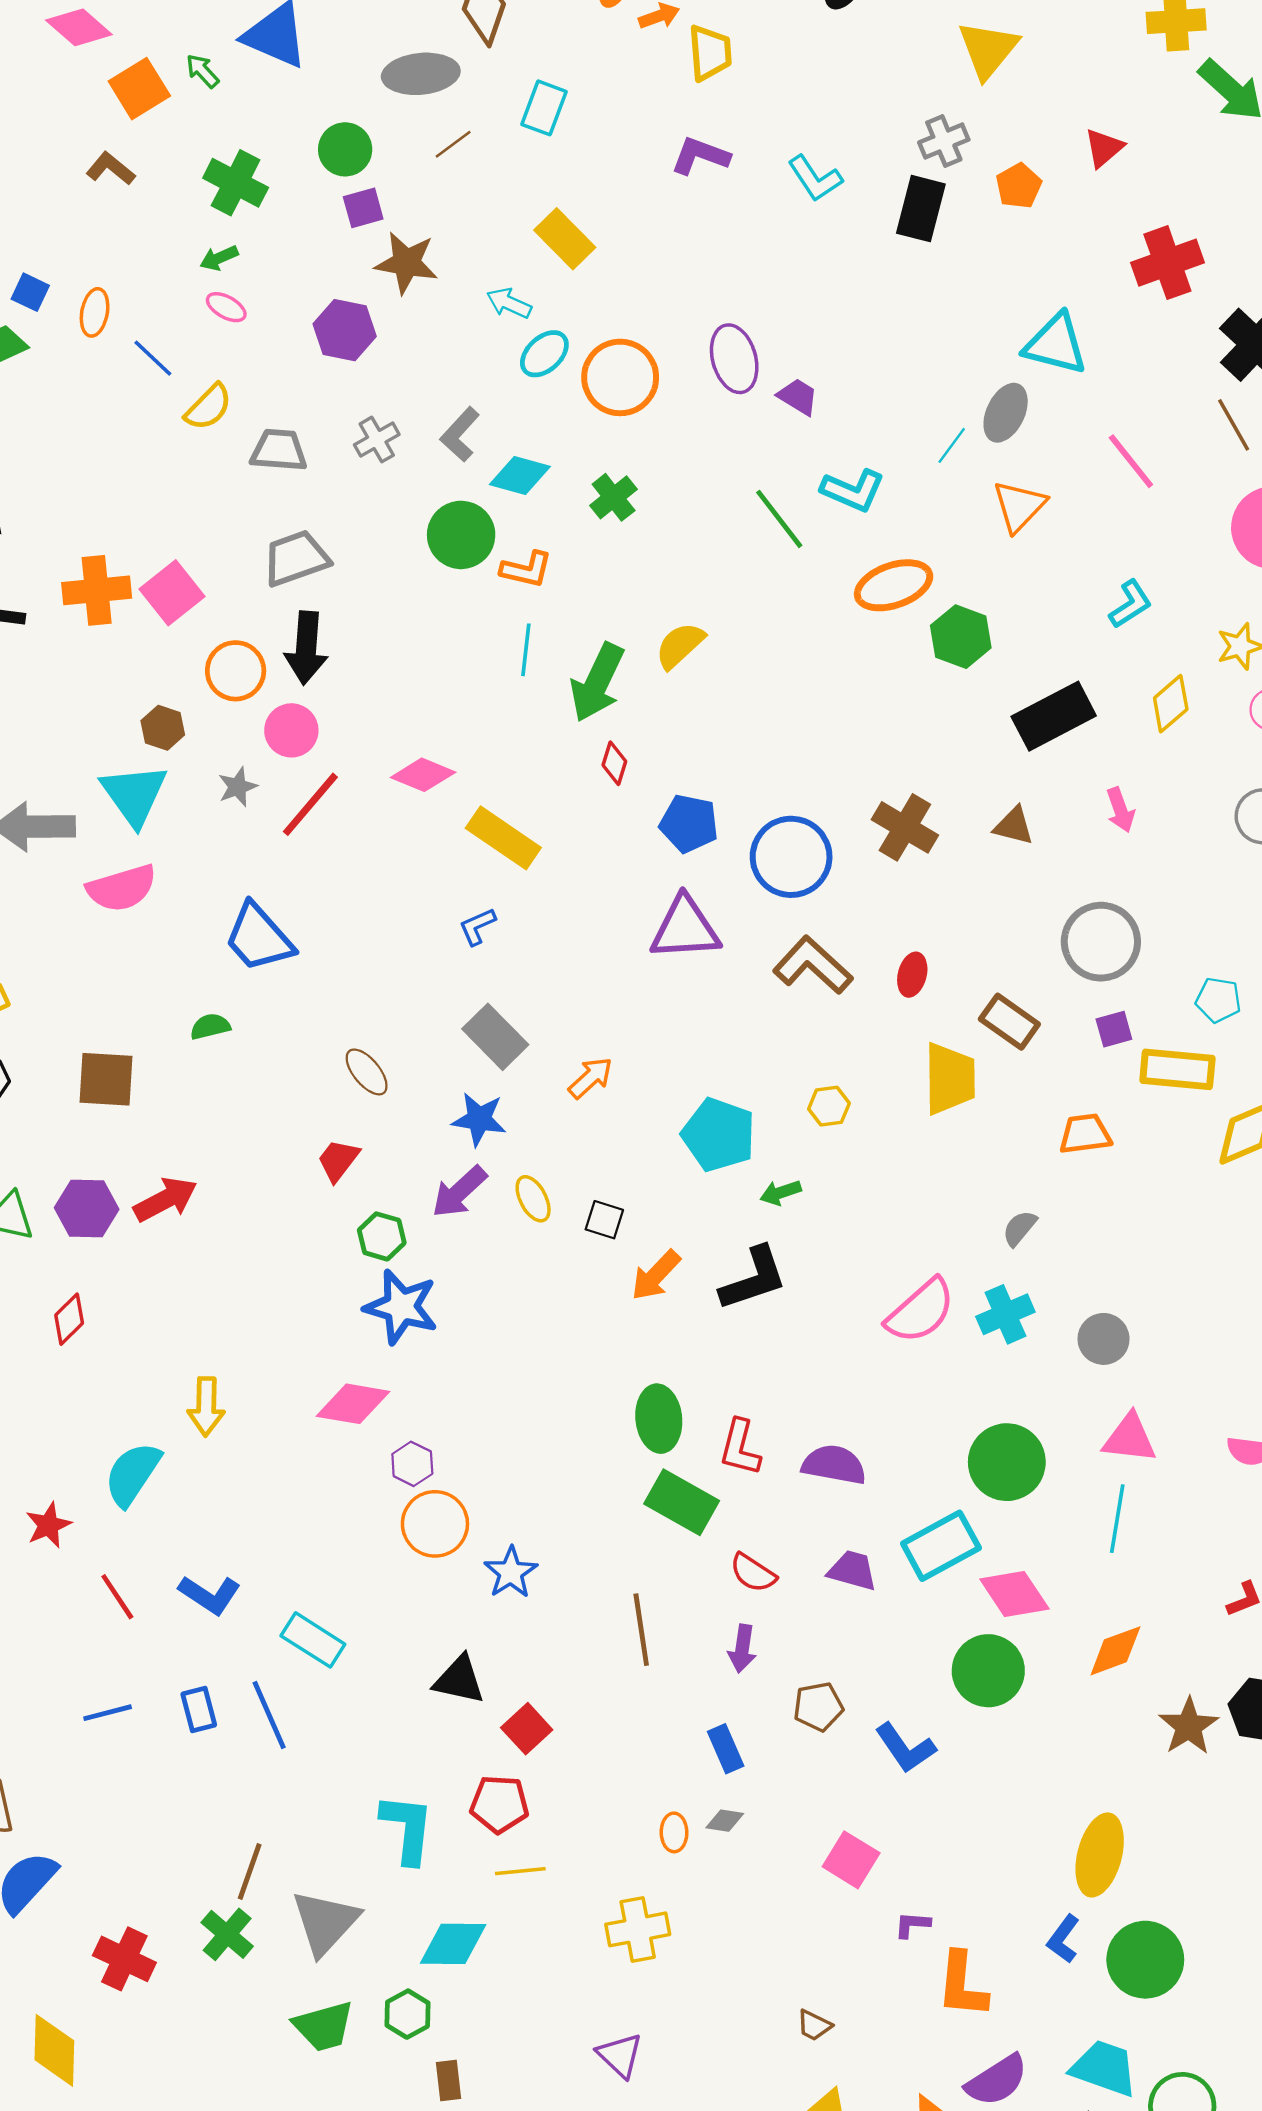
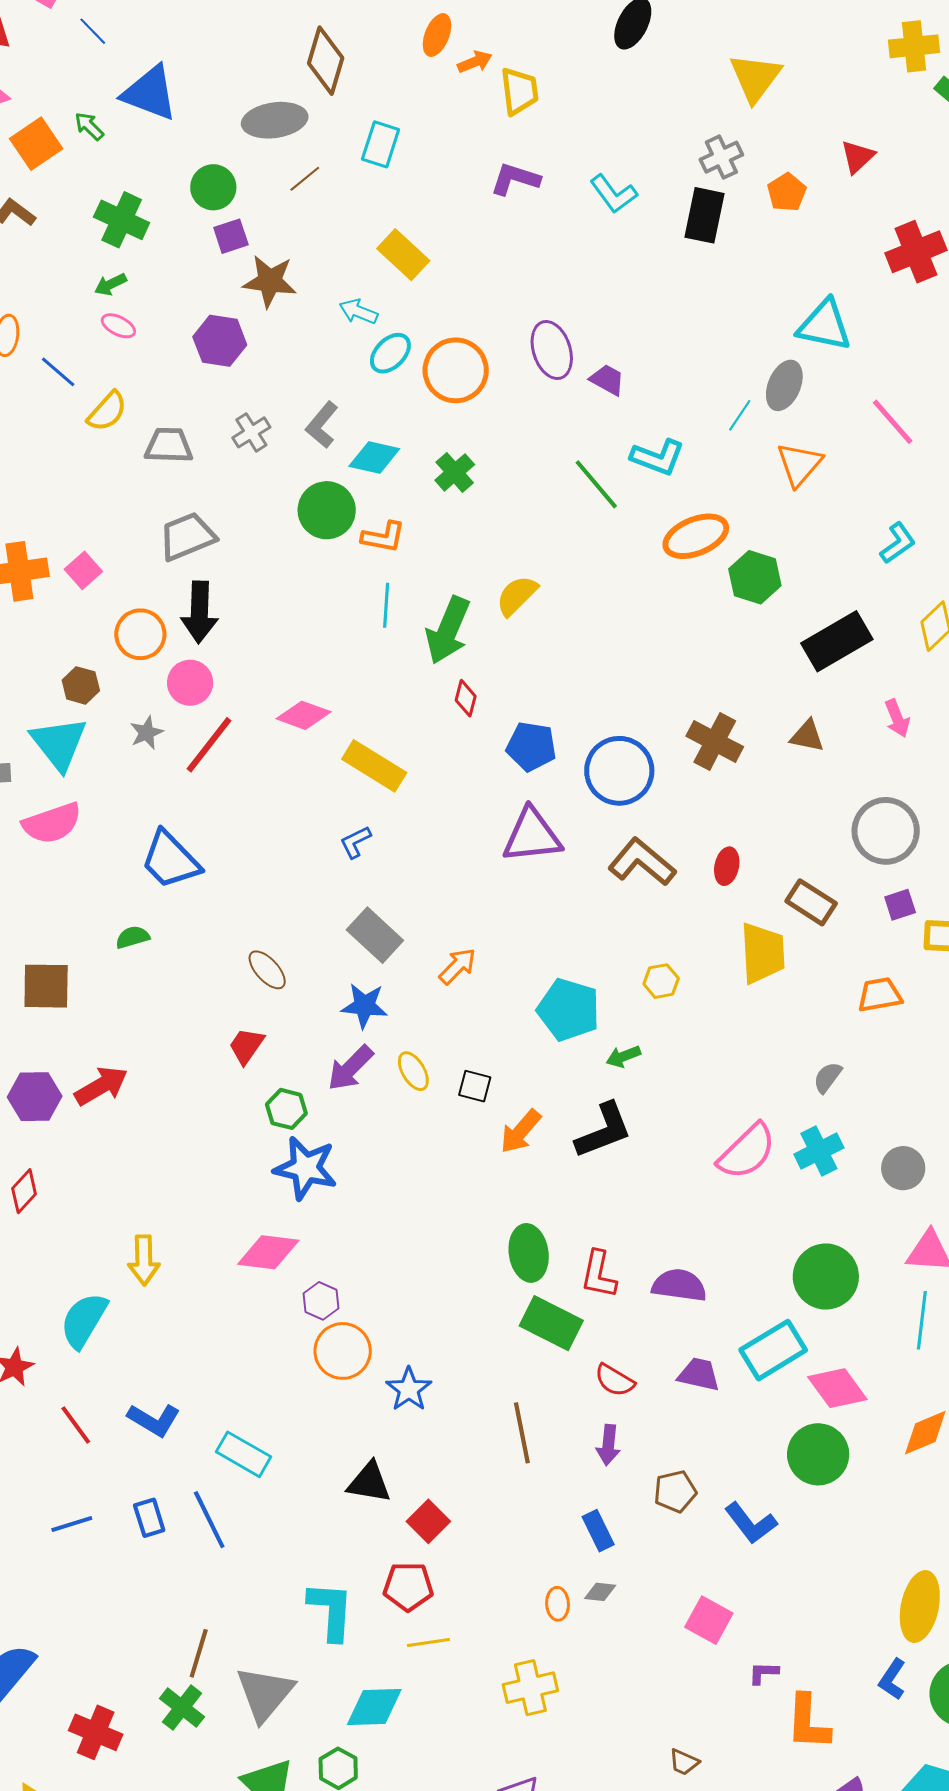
pink square: (172, 593) -> (83, 570), size x0.7

